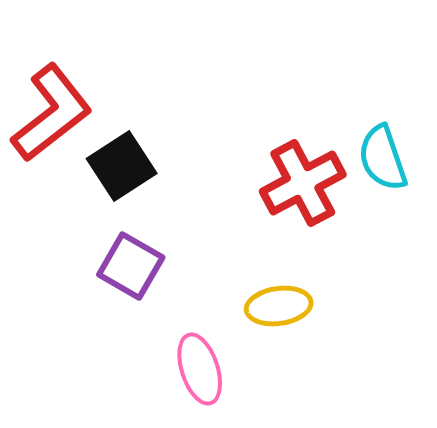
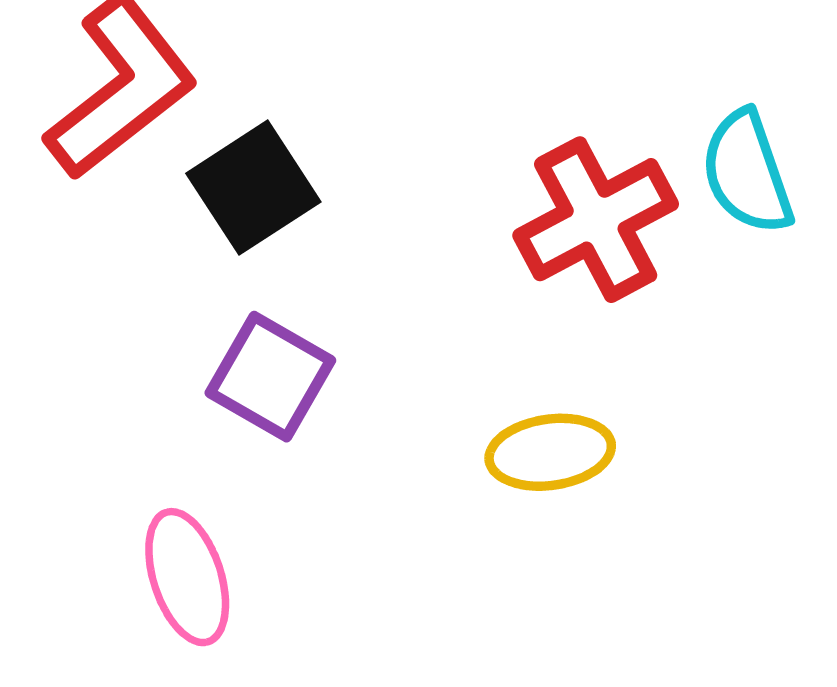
pink ellipse: (200, 369) -> (187, 577), moved

